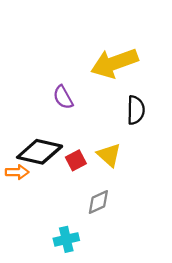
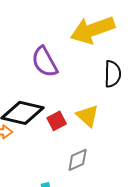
purple semicircle: (63, 97) -> (45, 62), size x1.4

